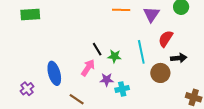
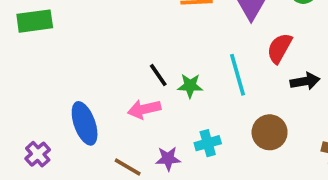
pink arrow: (88, 68) -> (144, 109), turned -132
brown circle: (160, 73) -> (270, 132), moved
purple star: (107, 80) -> (168, 159), moved

